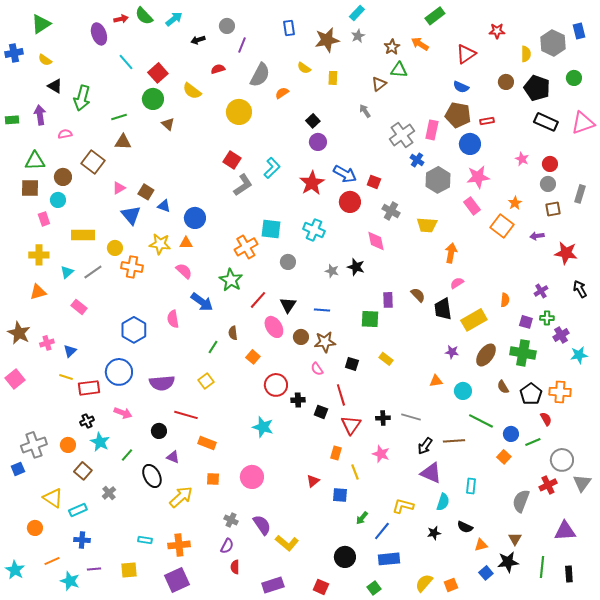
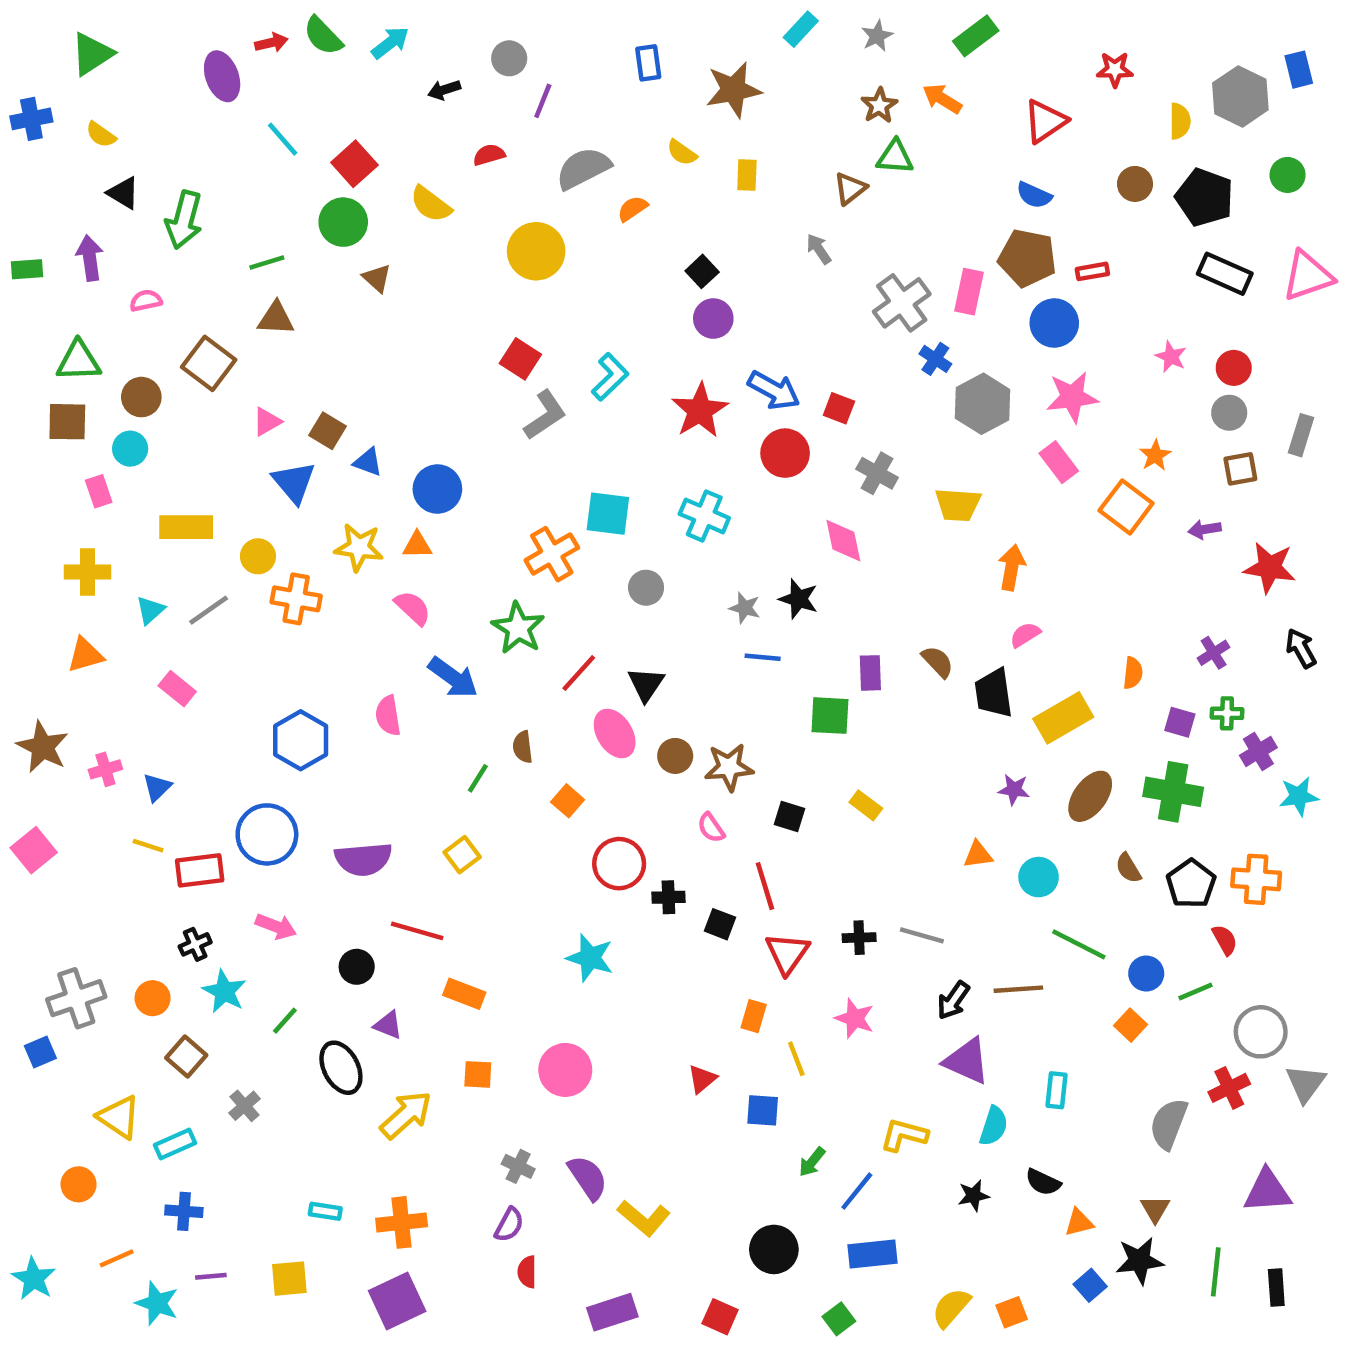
gray star: (358, 36) -> (877, 36), moved
gray semicircle: (260, 75) -> (583, 168), turned -145
blue line: (322, 310) -> (763, 657), moved

